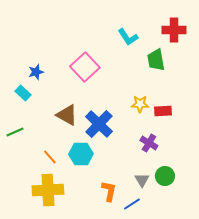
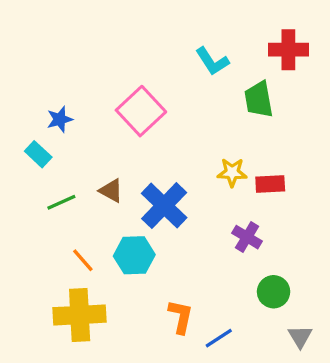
brown triangle: (67, 115) -> (111, 191), size x0.7
green line: (15, 132) -> (61, 202), moved
gray triangle: (142, 180) -> (300, 337), moved

